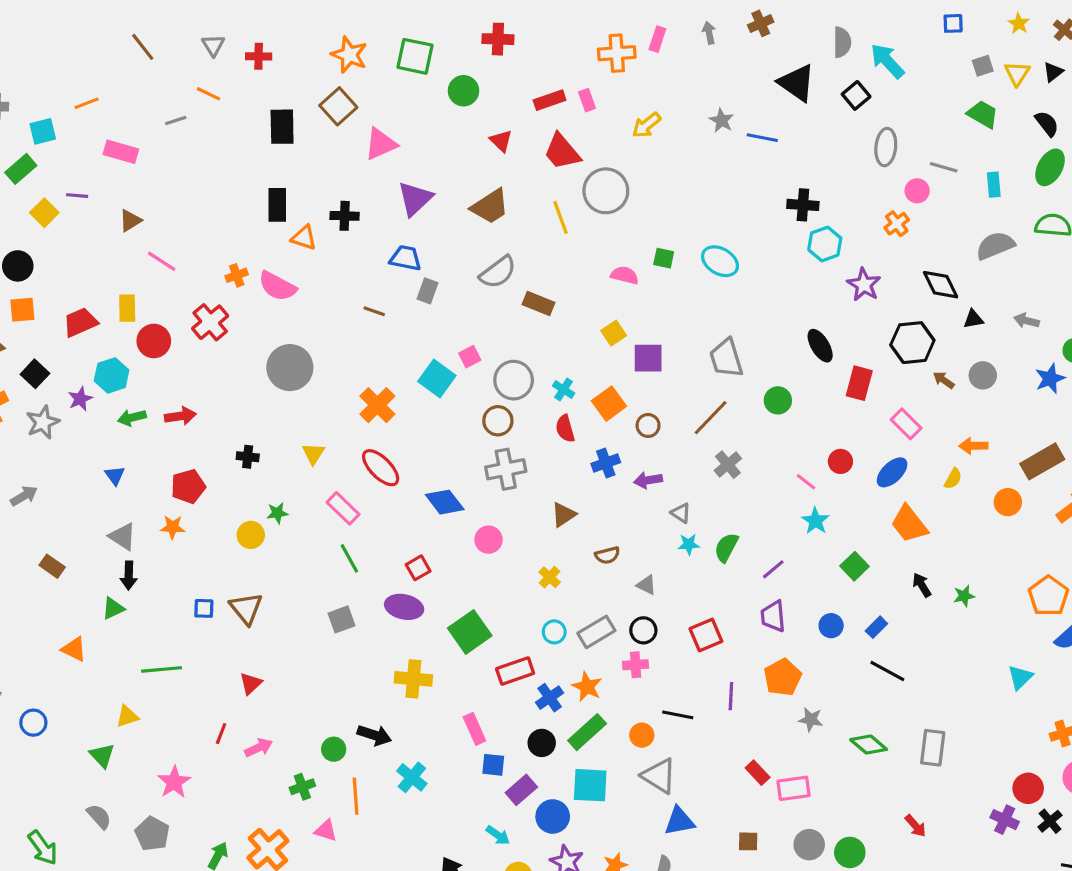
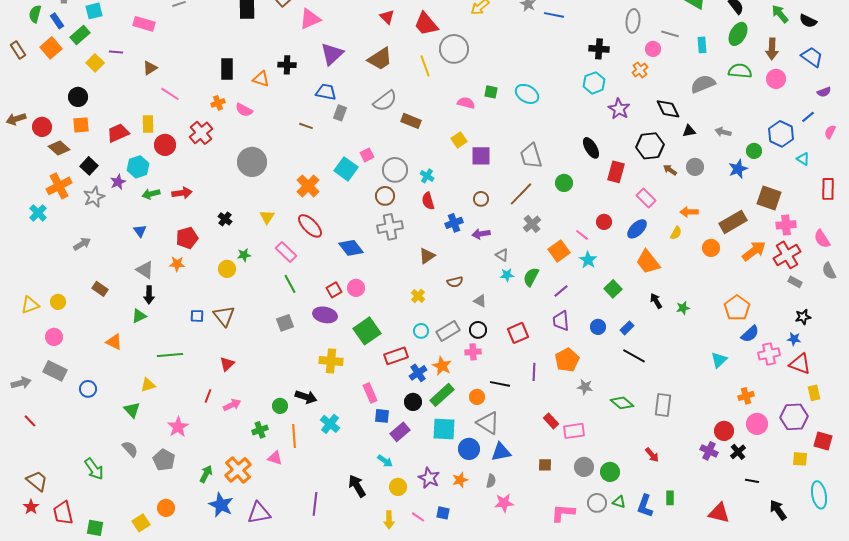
black rectangle: (277, 205) -> (227, 69), moved
black cross: (803, 205) -> (599, 49), moved
pink semicircle: (277, 286) -> (244, 110), size x0.7
orange square: (609, 404) -> (559, 251), moved
black cross: (248, 457) -> (225, 219), turned 32
pink circle: (489, 540) -> (356, 288), moved
blue circle: (553, 816) -> (469, 449), moved

